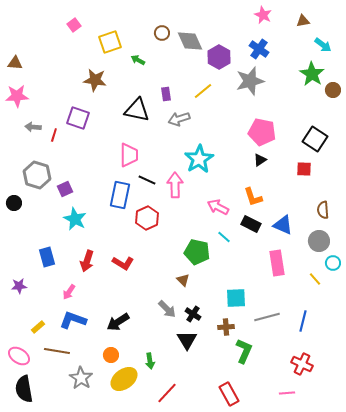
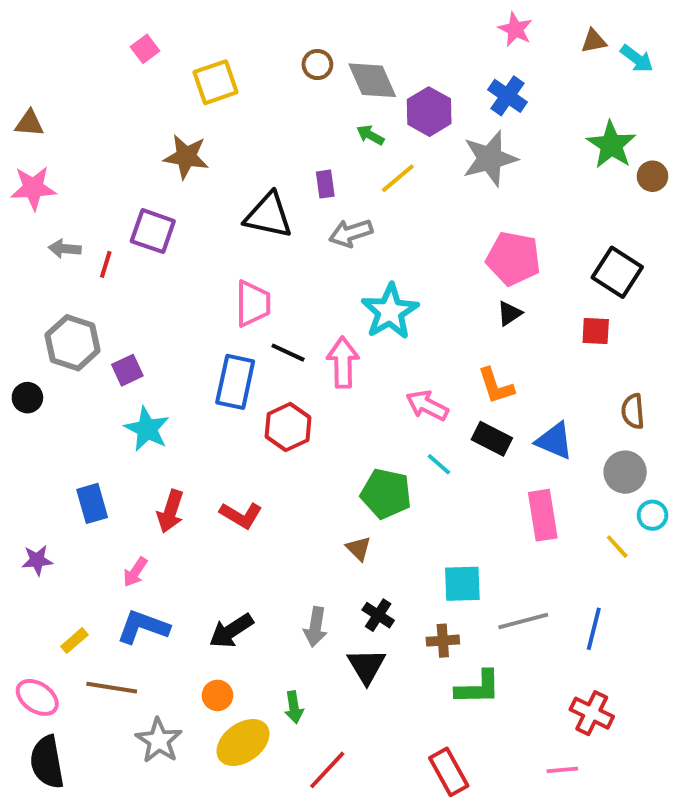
cyan arrow: (323, 45) -> (637, 59), moved
green arrow: (138, 60) -> (370, 135), moved
gray arrow: (167, 309) -> (315, 627), moved, turned 54
green L-shape: (244, 351) -> (478, 688), turned 65

